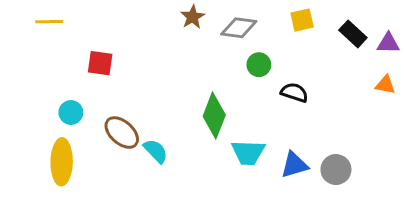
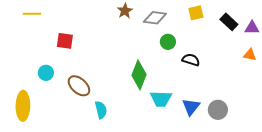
cyan semicircle: (156, 151) -> (101, 110), moved, turned 30
yellow ellipse: (62, 162) -> (23, 106), moved
blue triangle: (294, 165) -> (191, 107), turned -36

